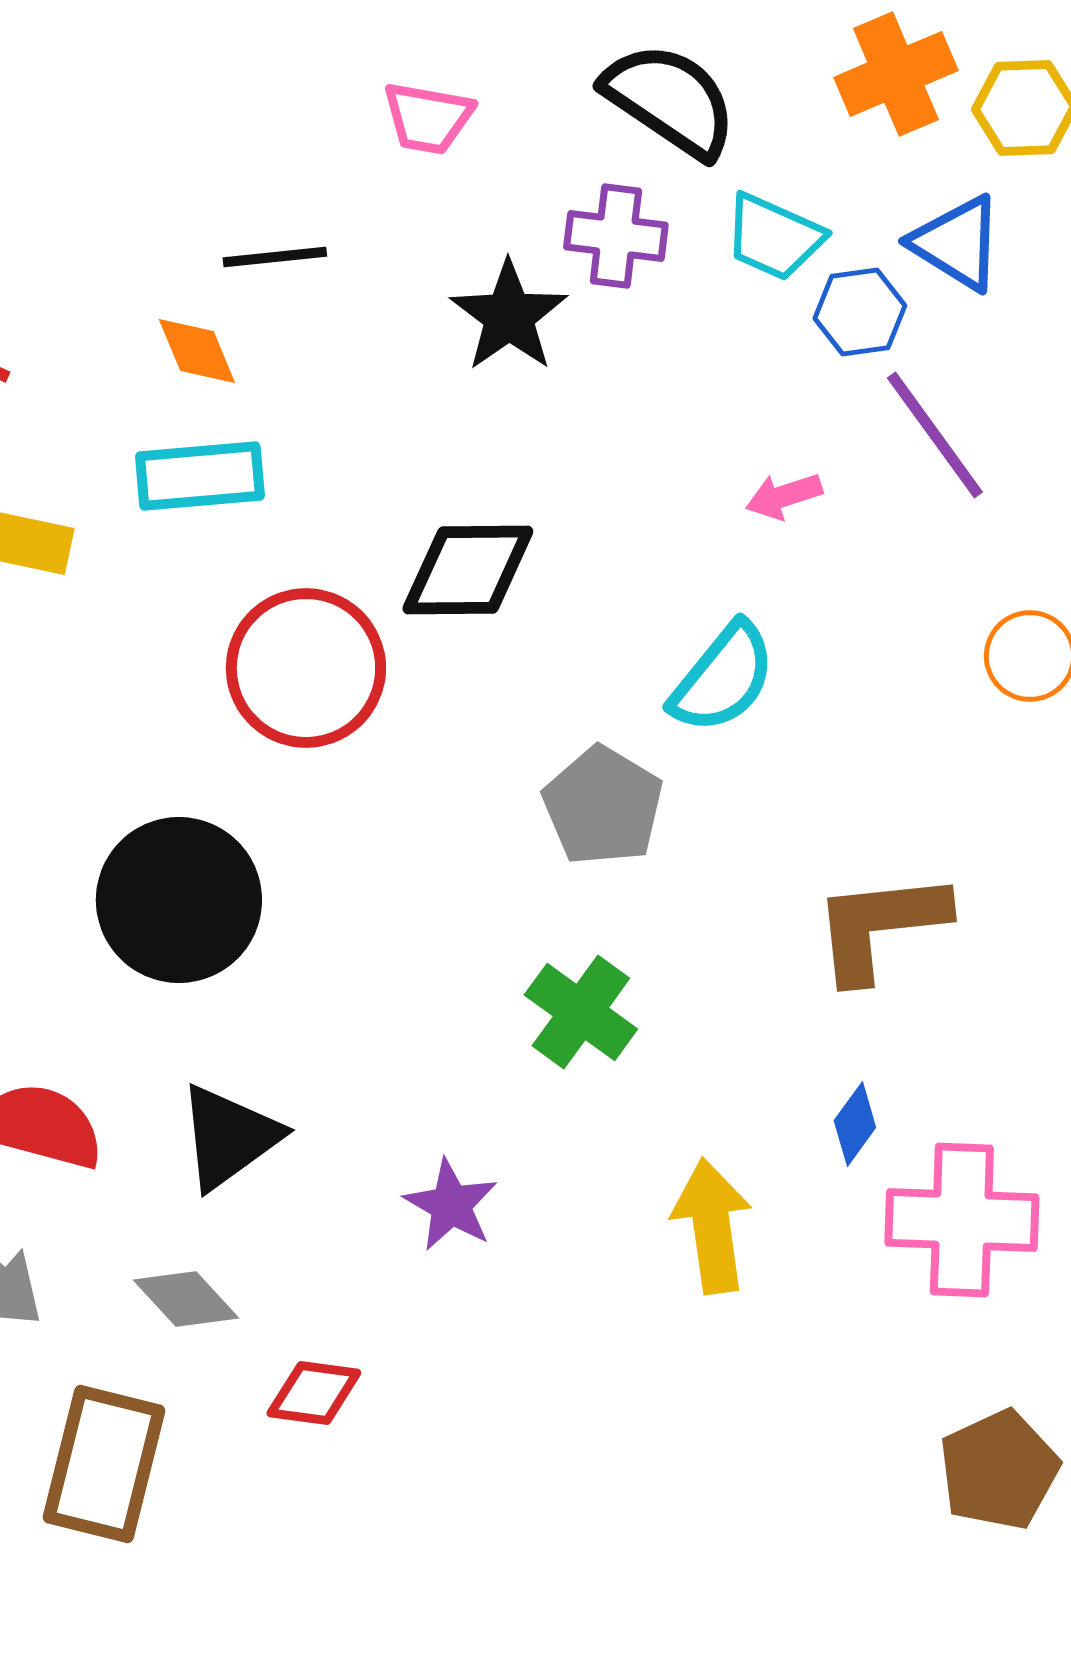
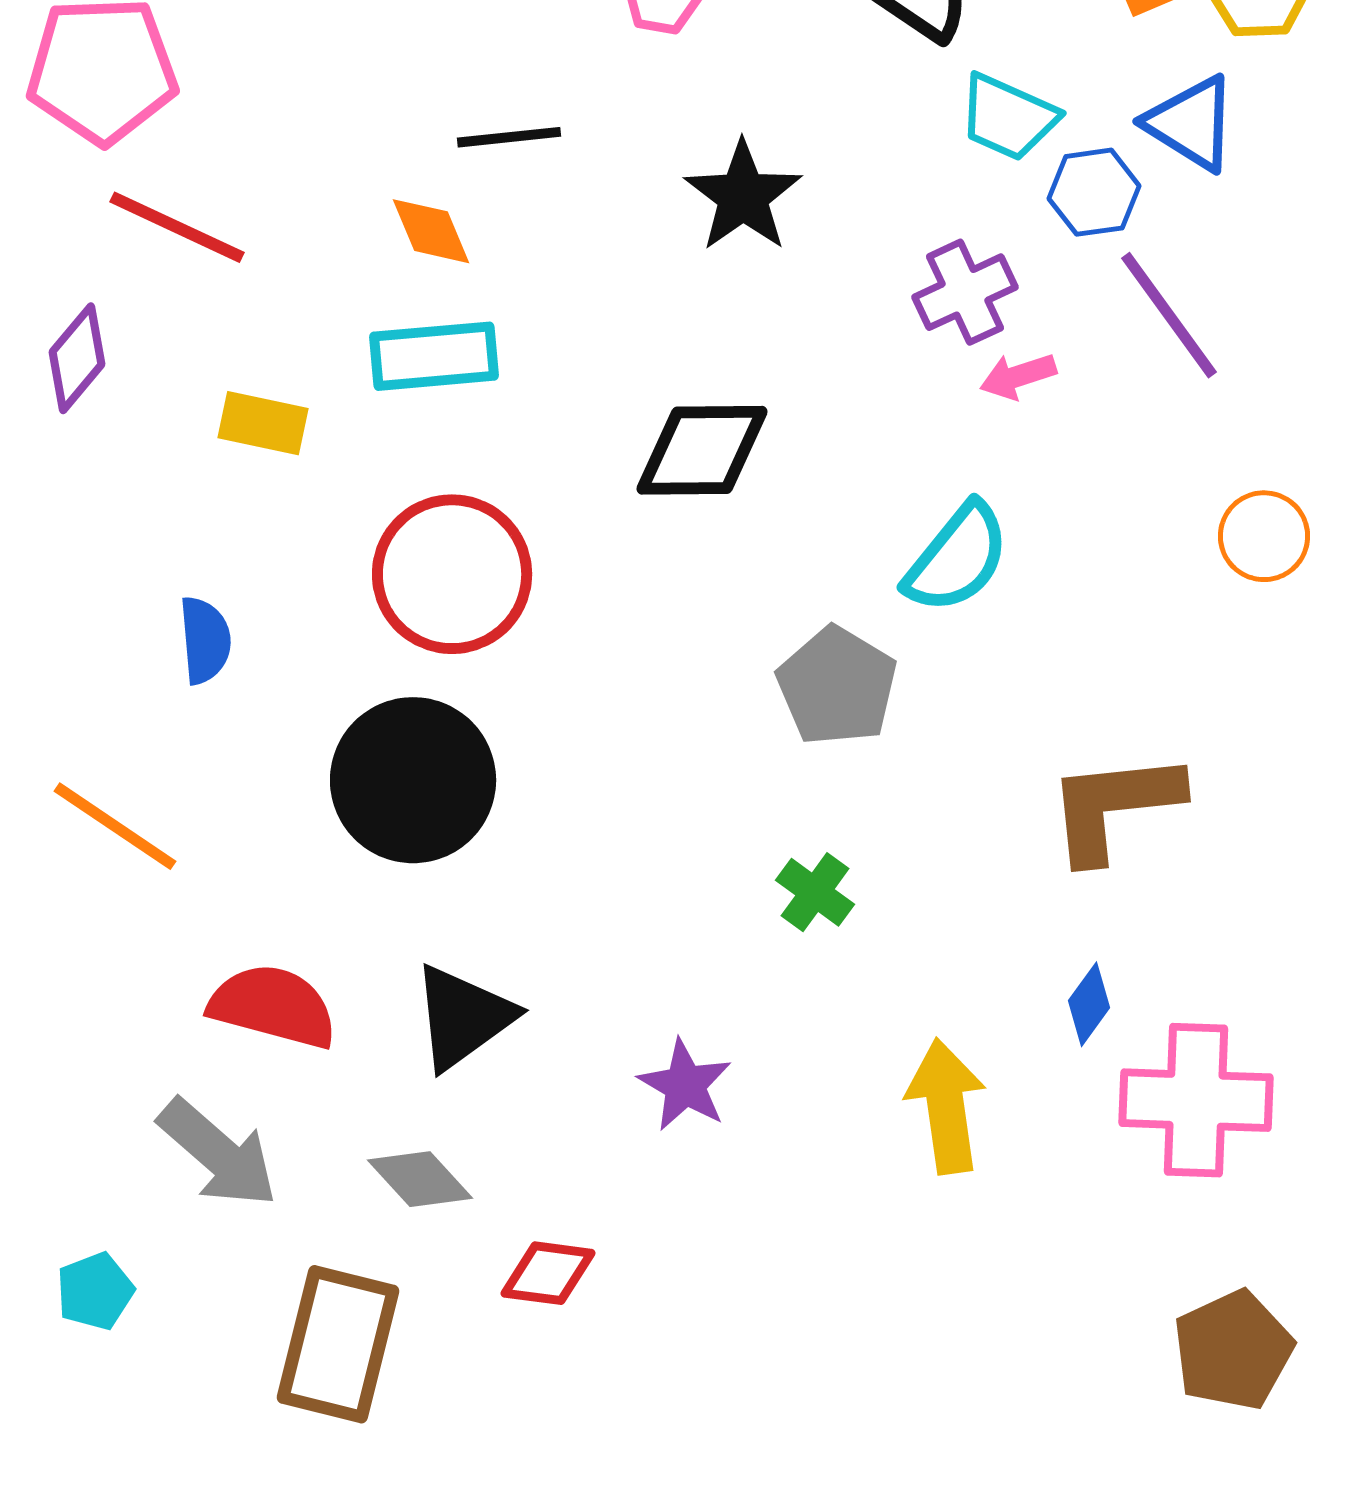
purple cross: (616, 236) -> (965, 292), moved, turned -32
red circle: (306, 668) -> (452, 574), moved
green cross: (581, 1012) -> (815, 892), size x0.7

